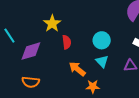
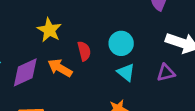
red semicircle: (67, 42) -> (84, 51), moved
orange arrow: (77, 69) -> (60, 68), moved

